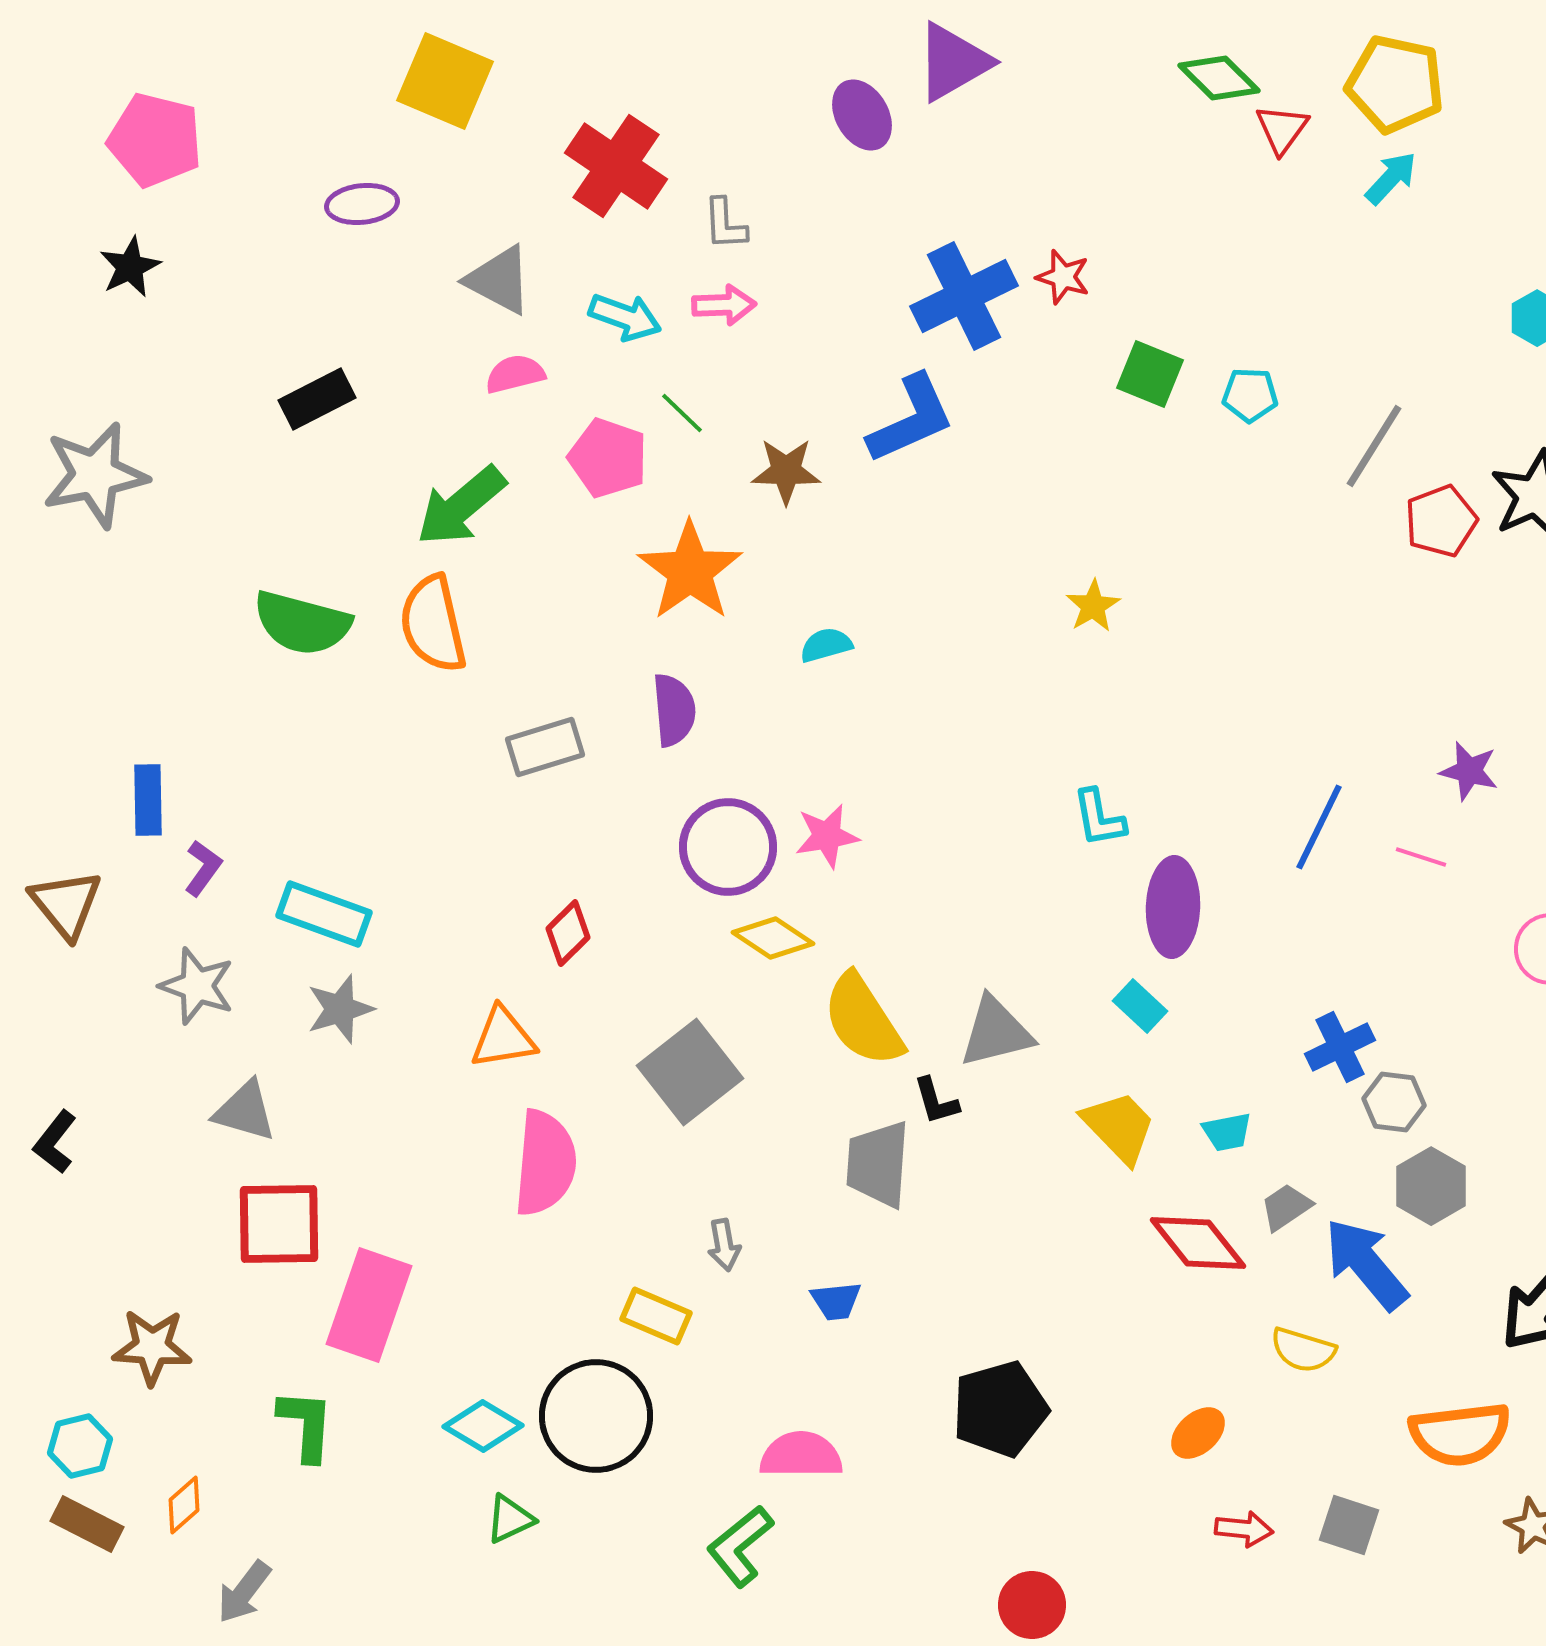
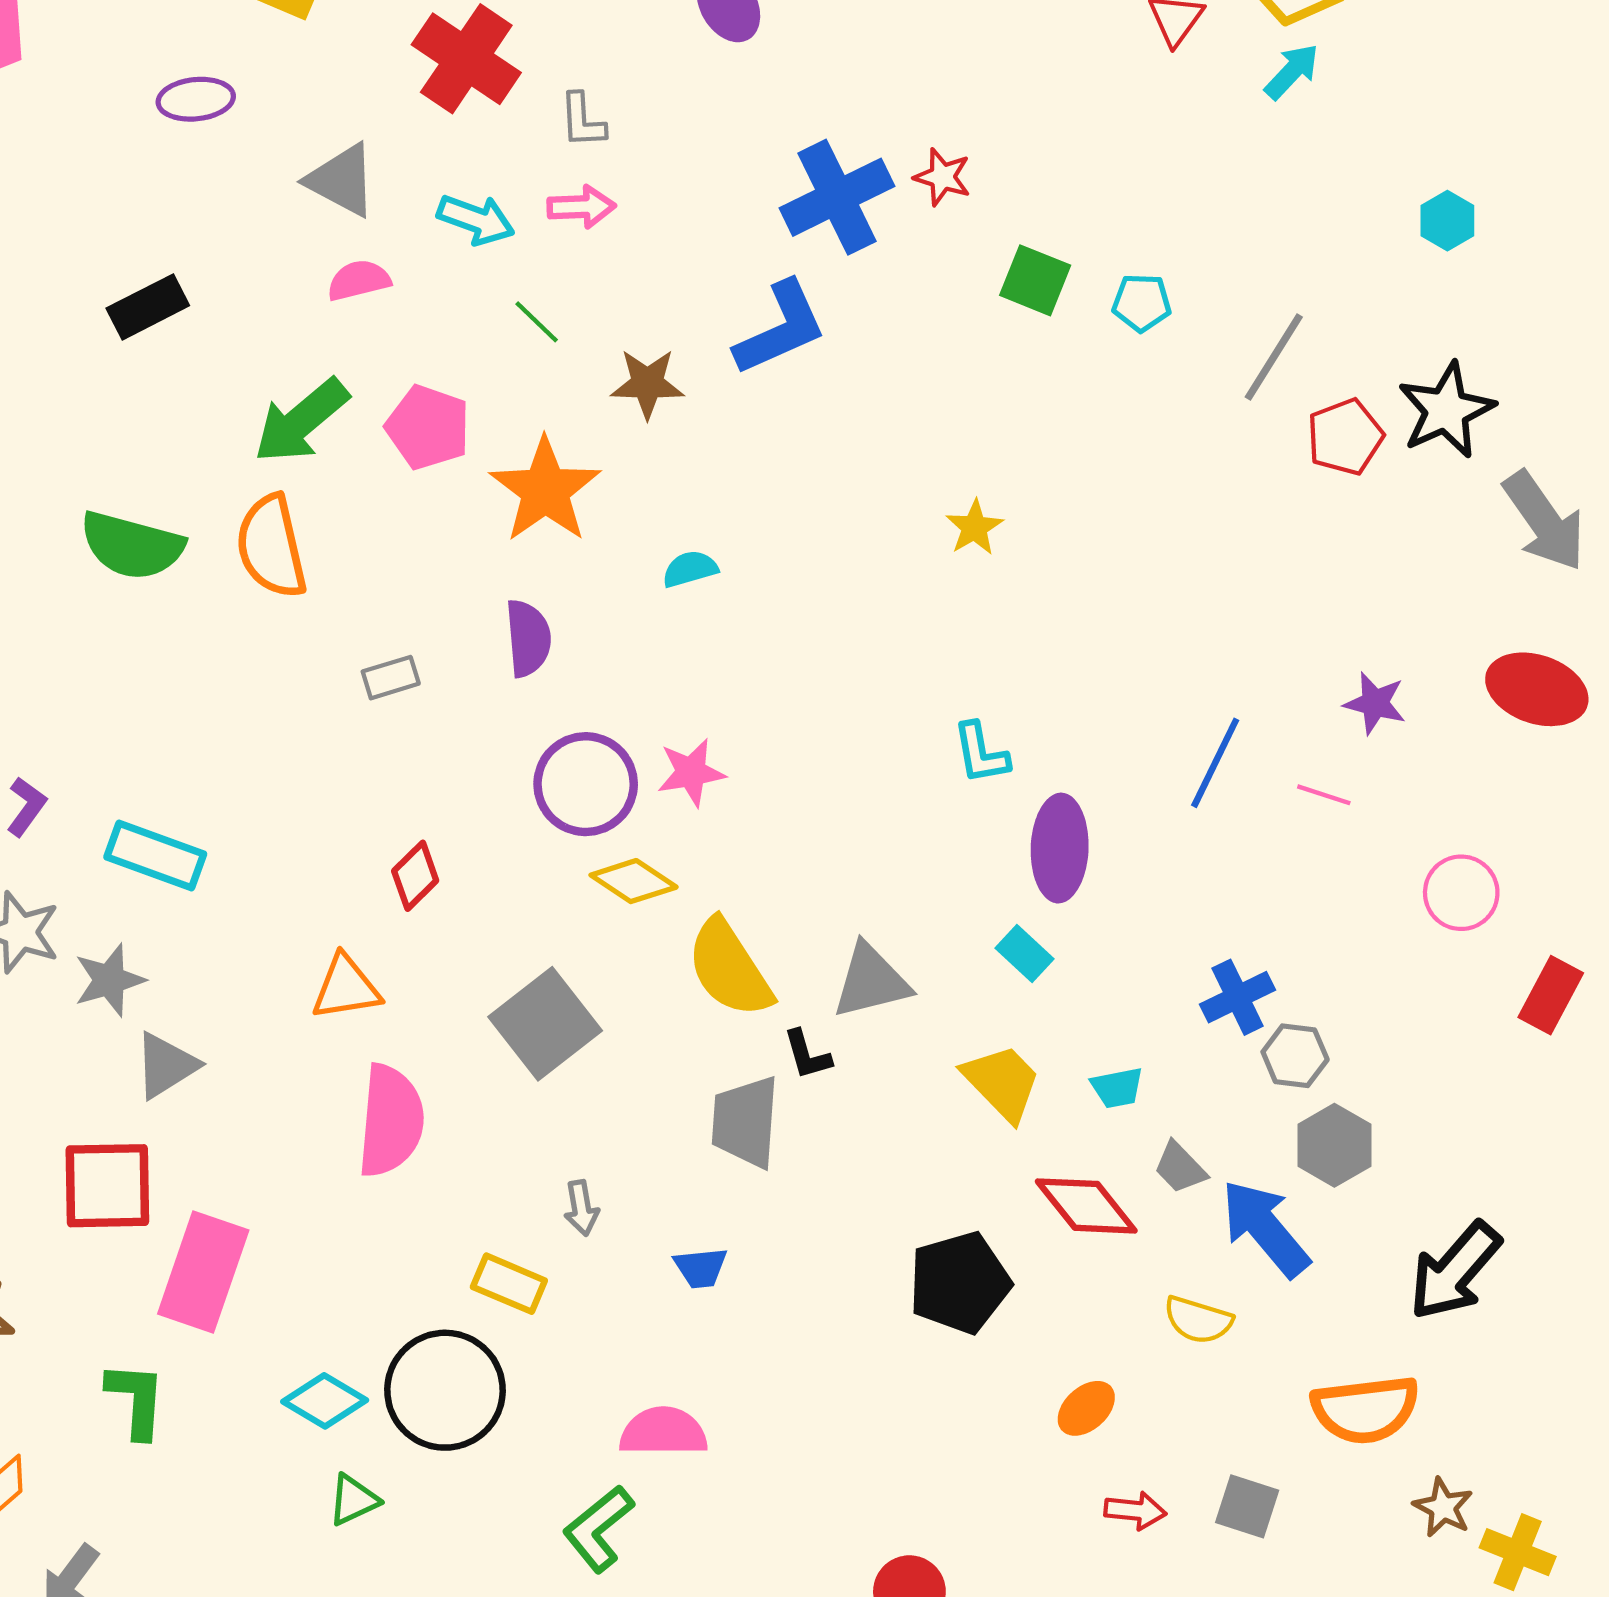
pink pentagon: (608, 458) -> (428, 427), moved
gray rectangle: (545, 747) -> (391, 678), size x0.7
gray star: (340, 1009) -> (109, 980), moved
gray triangle: (245, 1111) -> (166, 1065), moved, turned -48
gray trapezoid: (1286, 1207) -> (1180, 1168), turned -100
black pentagon: (1000, 1409) -> (959, 1283), moved

